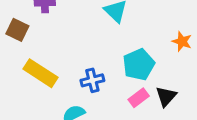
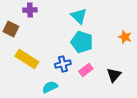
cyan pentagon: (139, 65) -> (82, 42), moved, turned -30
pink rectangle: (139, 98) -> (86, 70), moved

